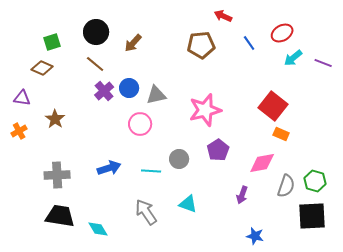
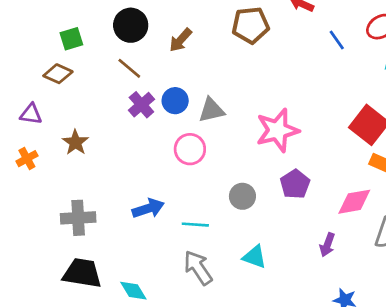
brown pentagon: (201, 45) -> (251, 25), moved
cyan line: (151, 171) -> (195, 225), moved

